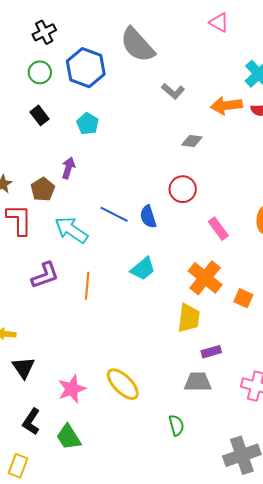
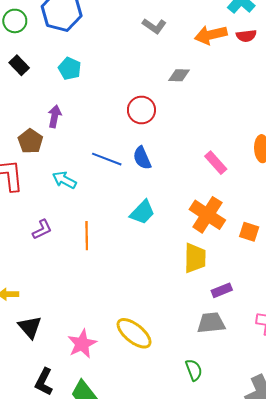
red circle: (183, 189) -> (141, 110), moved
cyan arrow: (71, 230) -> (64, 180), size x0.7
purple L-shape: (45, 275) -> (42, 230), size x0.7

